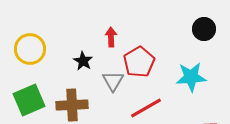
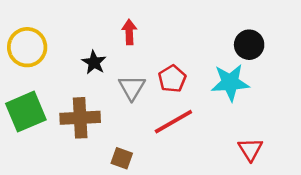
black circle: (204, 29) -> (249, 45), moved
red pentagon: (139, 62) -> (172, 79), moved, size x0.7

